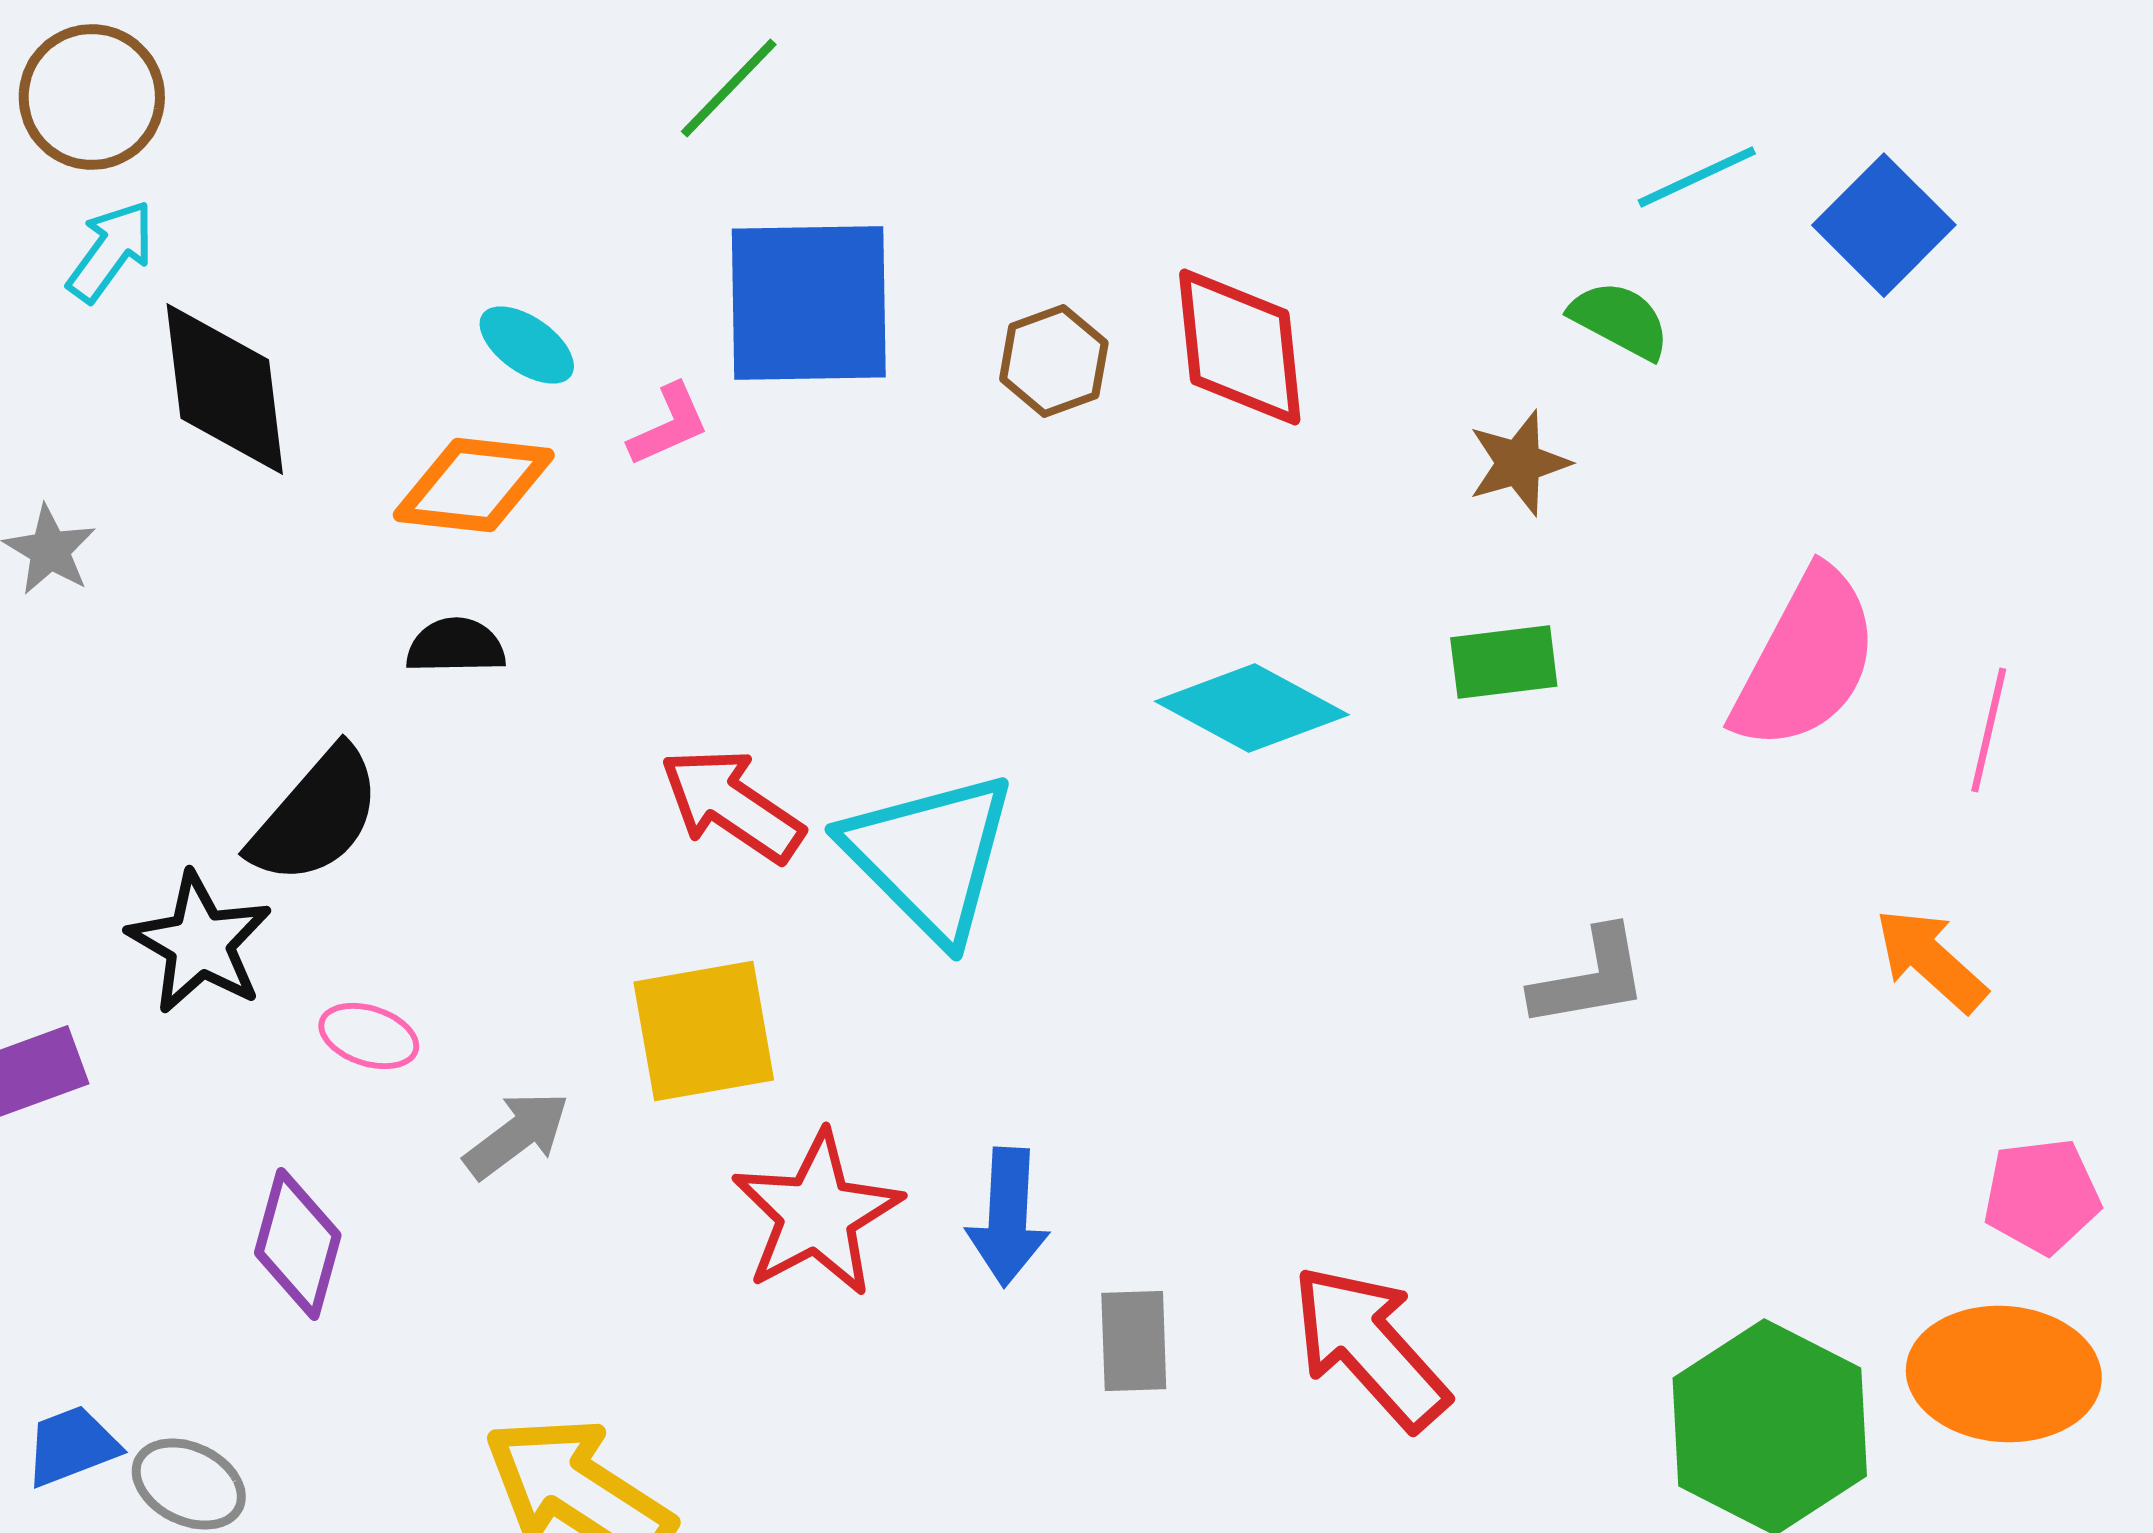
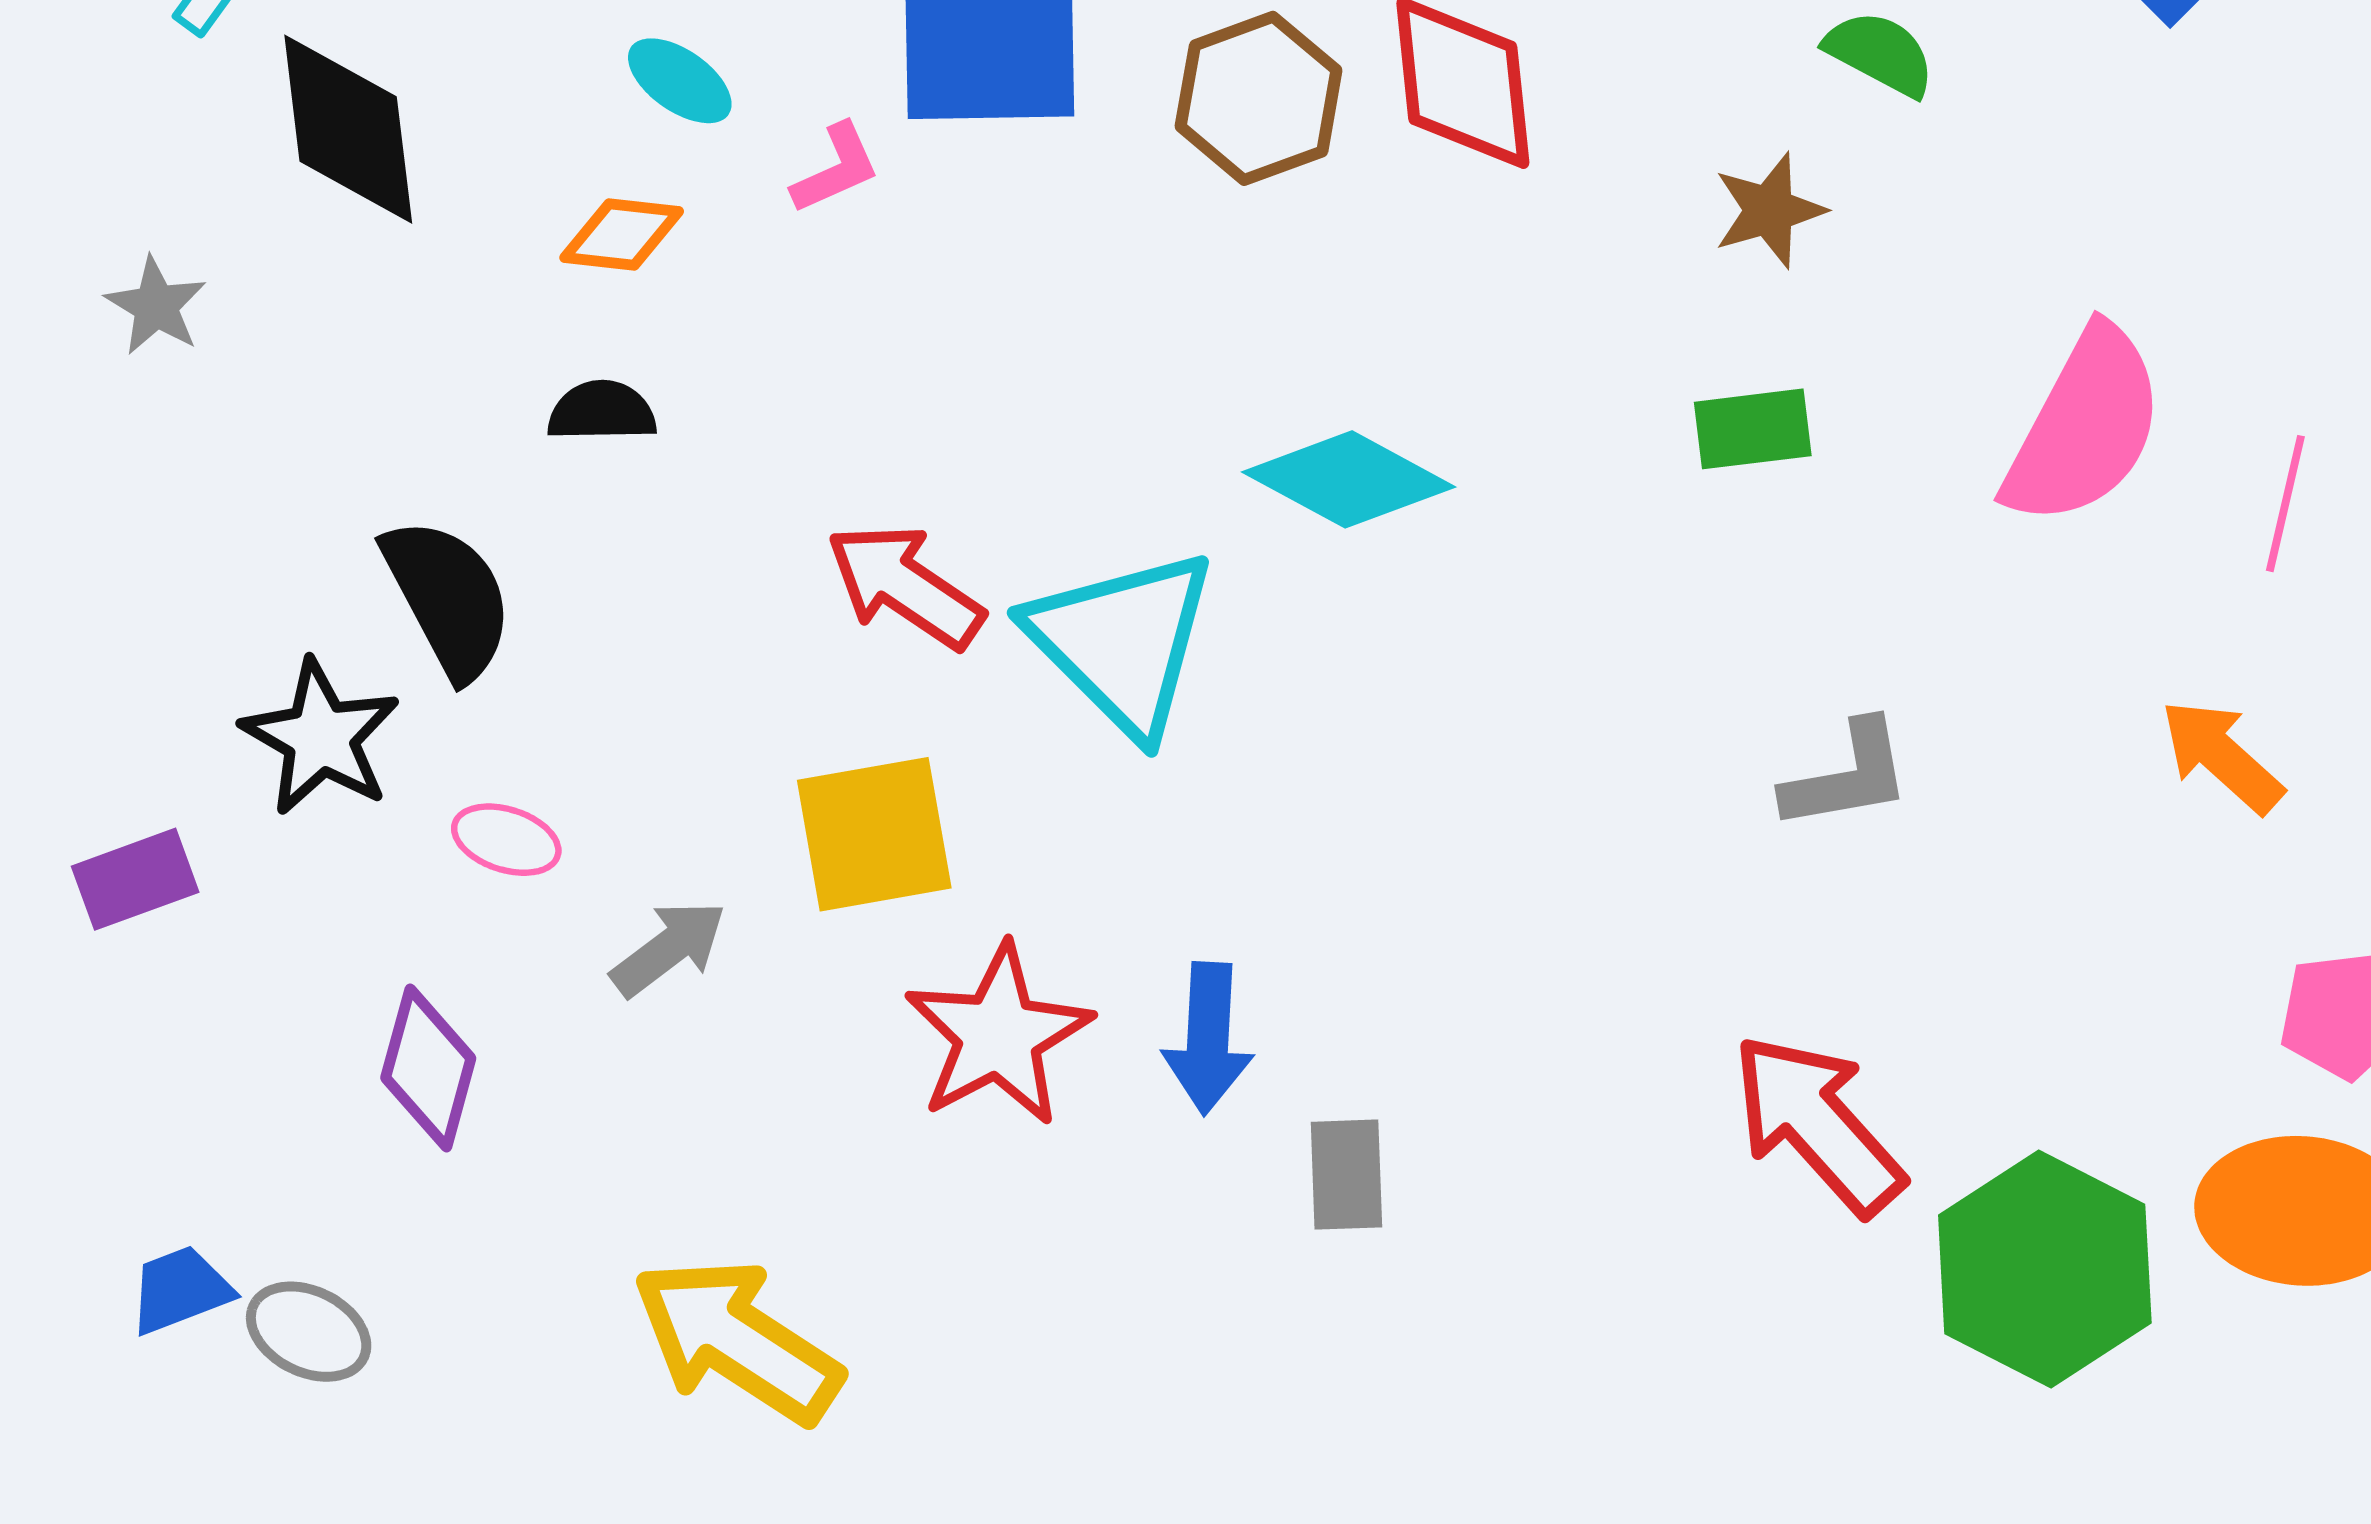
brown hexagon: (1054, 361) -> (1259, 98), size x1.4
orange diamond: (474, 485) -> (622, 235), size x0.7
cyan diamond: (1252, 708) -> (1349, 479), moved
black semicircle: (316, 816) -> (448, 598), turned -69
red arrow: (1370, 1347) -> (1818, 1124), moved

